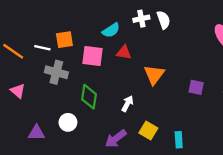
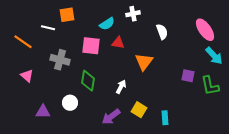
white semicircle: (164, 20) -> (162, 32), moved
orange square: (64, 40) -> (67, 15), moved
white line: (42, 48) -> (48, 28), moved
purple square: (196, 87) -> (188, 76), moved

